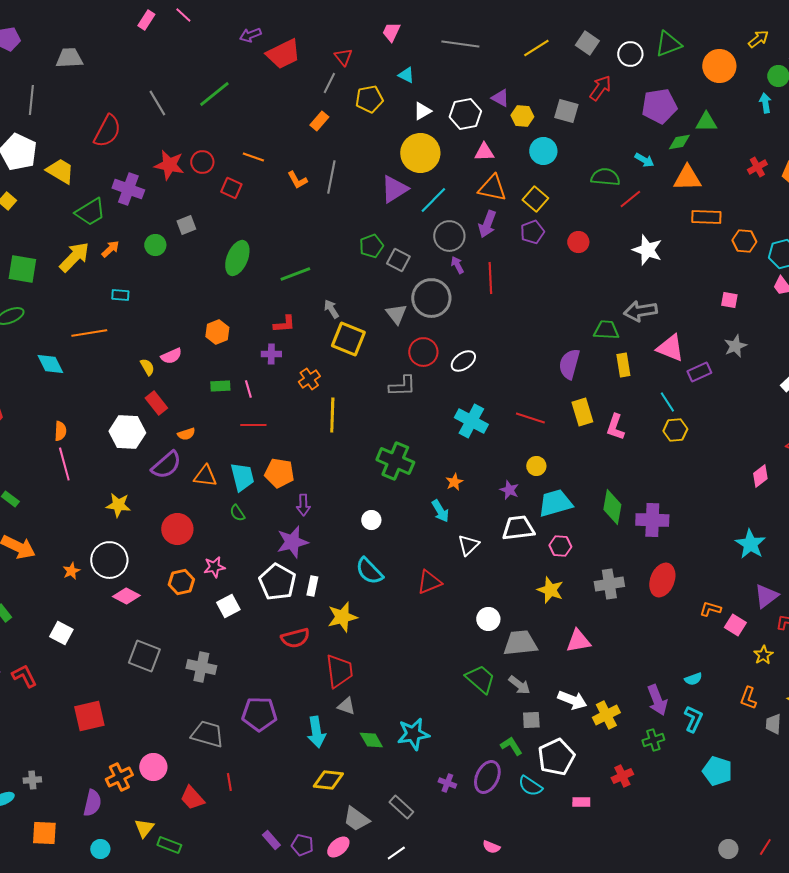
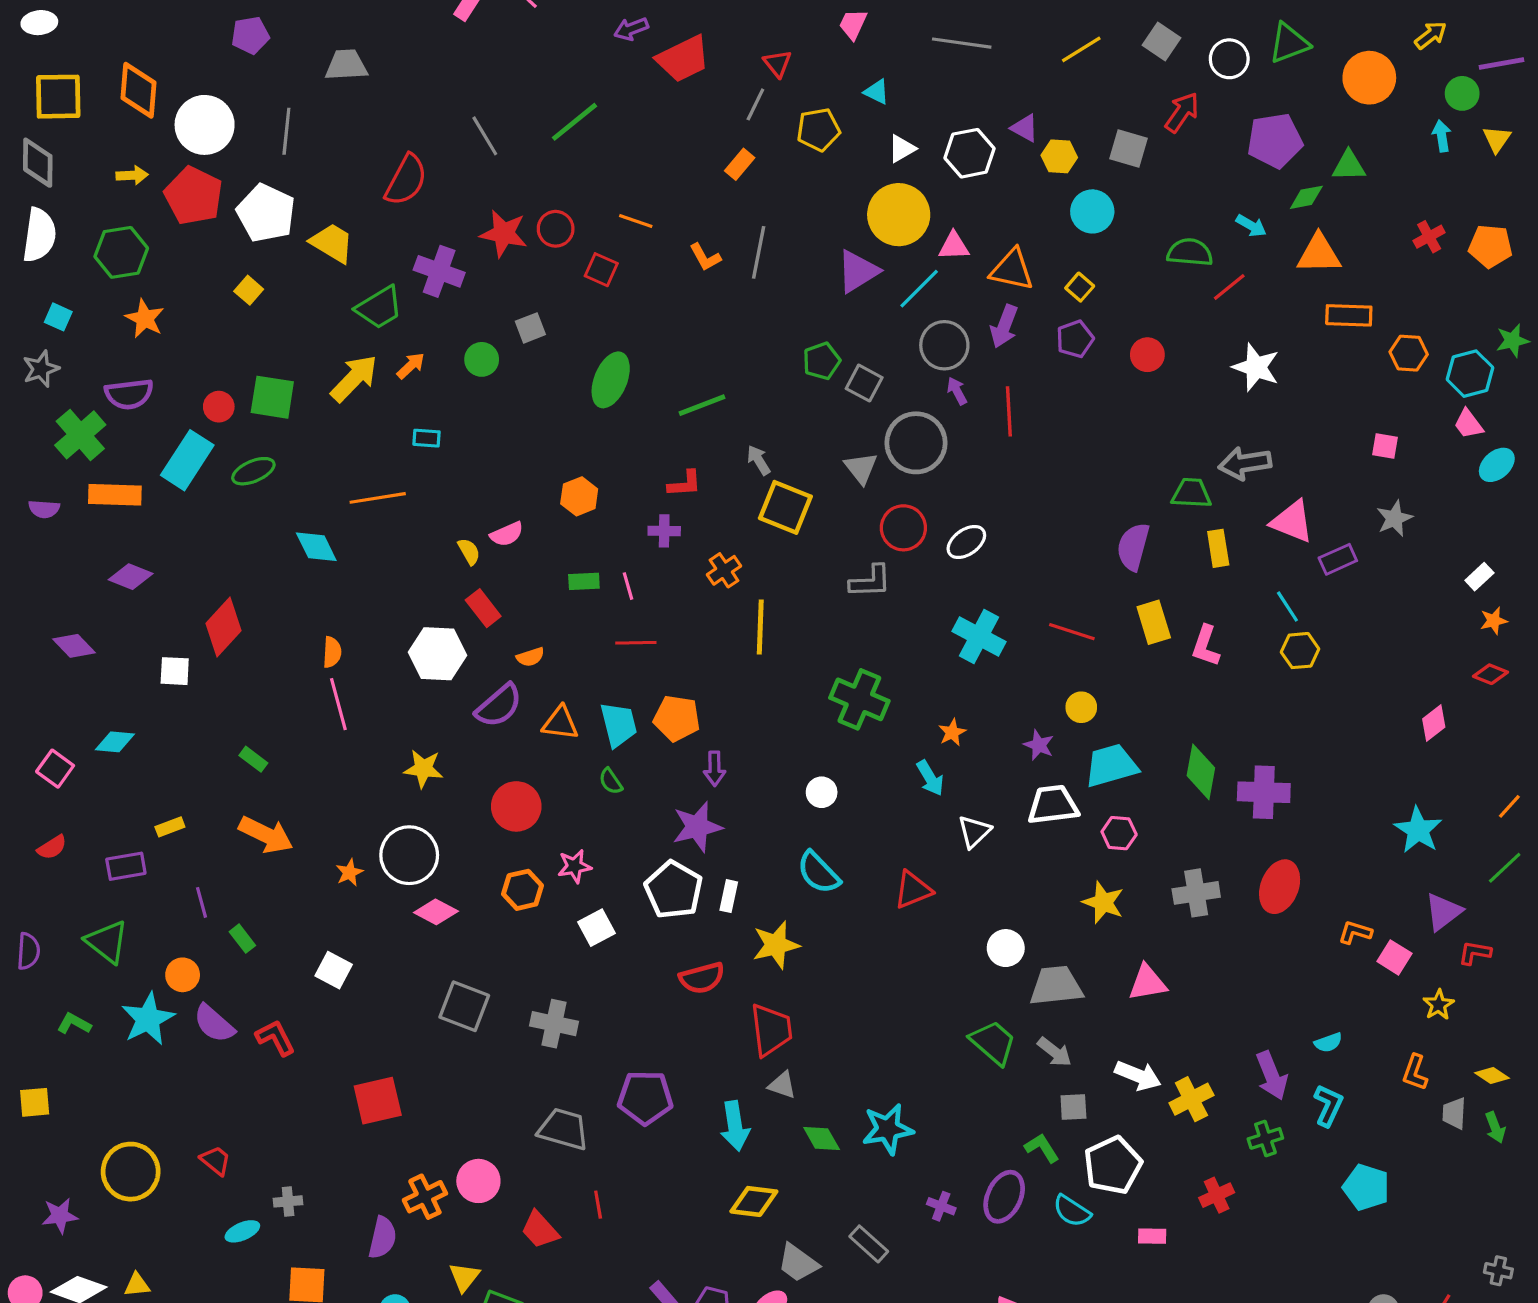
pink triangle: (484, 152) -> (954, 246), moved
yellow square: (535, 199) -> (1080, 287), size x0.7

